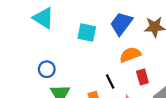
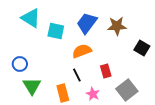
cyan triangle: (43, 18) -> (31, 18), moved
orange semicircle: (130, 55) -> (82, 51), moved

